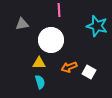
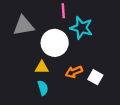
gray triangle: (22, 24) -> (24, 26), size x1.5
cyan star: (97, 26) -> (81, 28), moved

